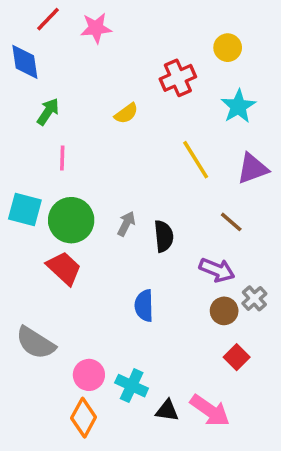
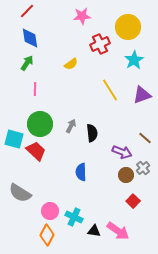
pink star: (96, 28) -> (82, 16), moved
yellow circle: (228, 48) -> (128, 27), size x1.6
blue diamond: (25, 62) -> (30, 38), moved
cyan square: (25, 209) -> (14, 139), moved
brown line: (231, 222) -> (145, 138), moved

